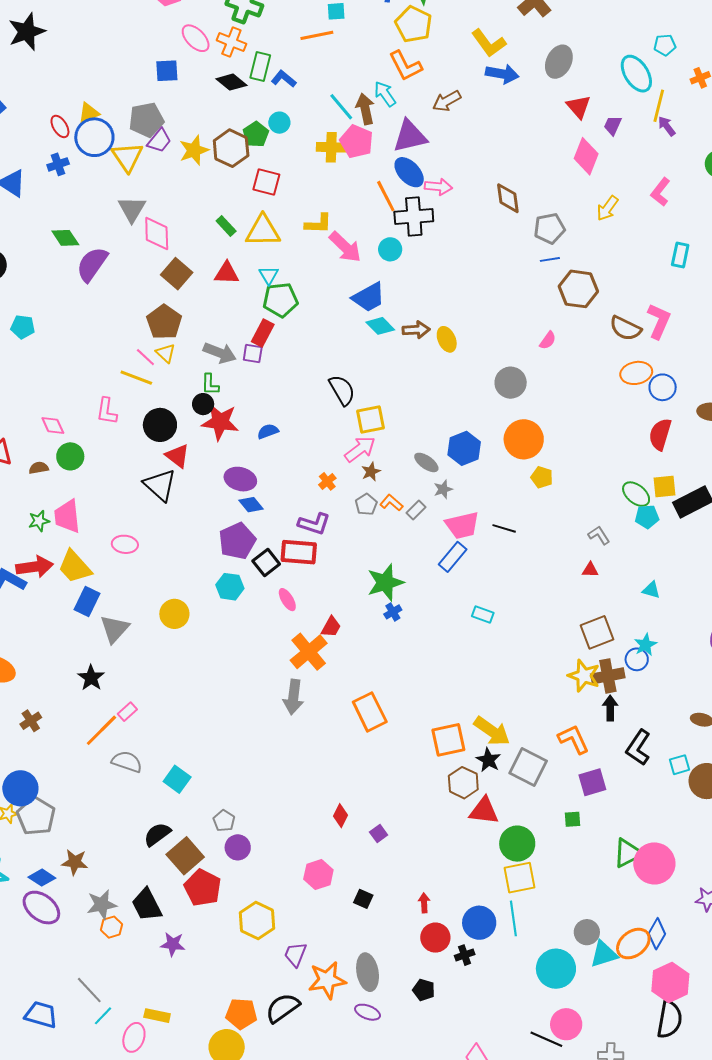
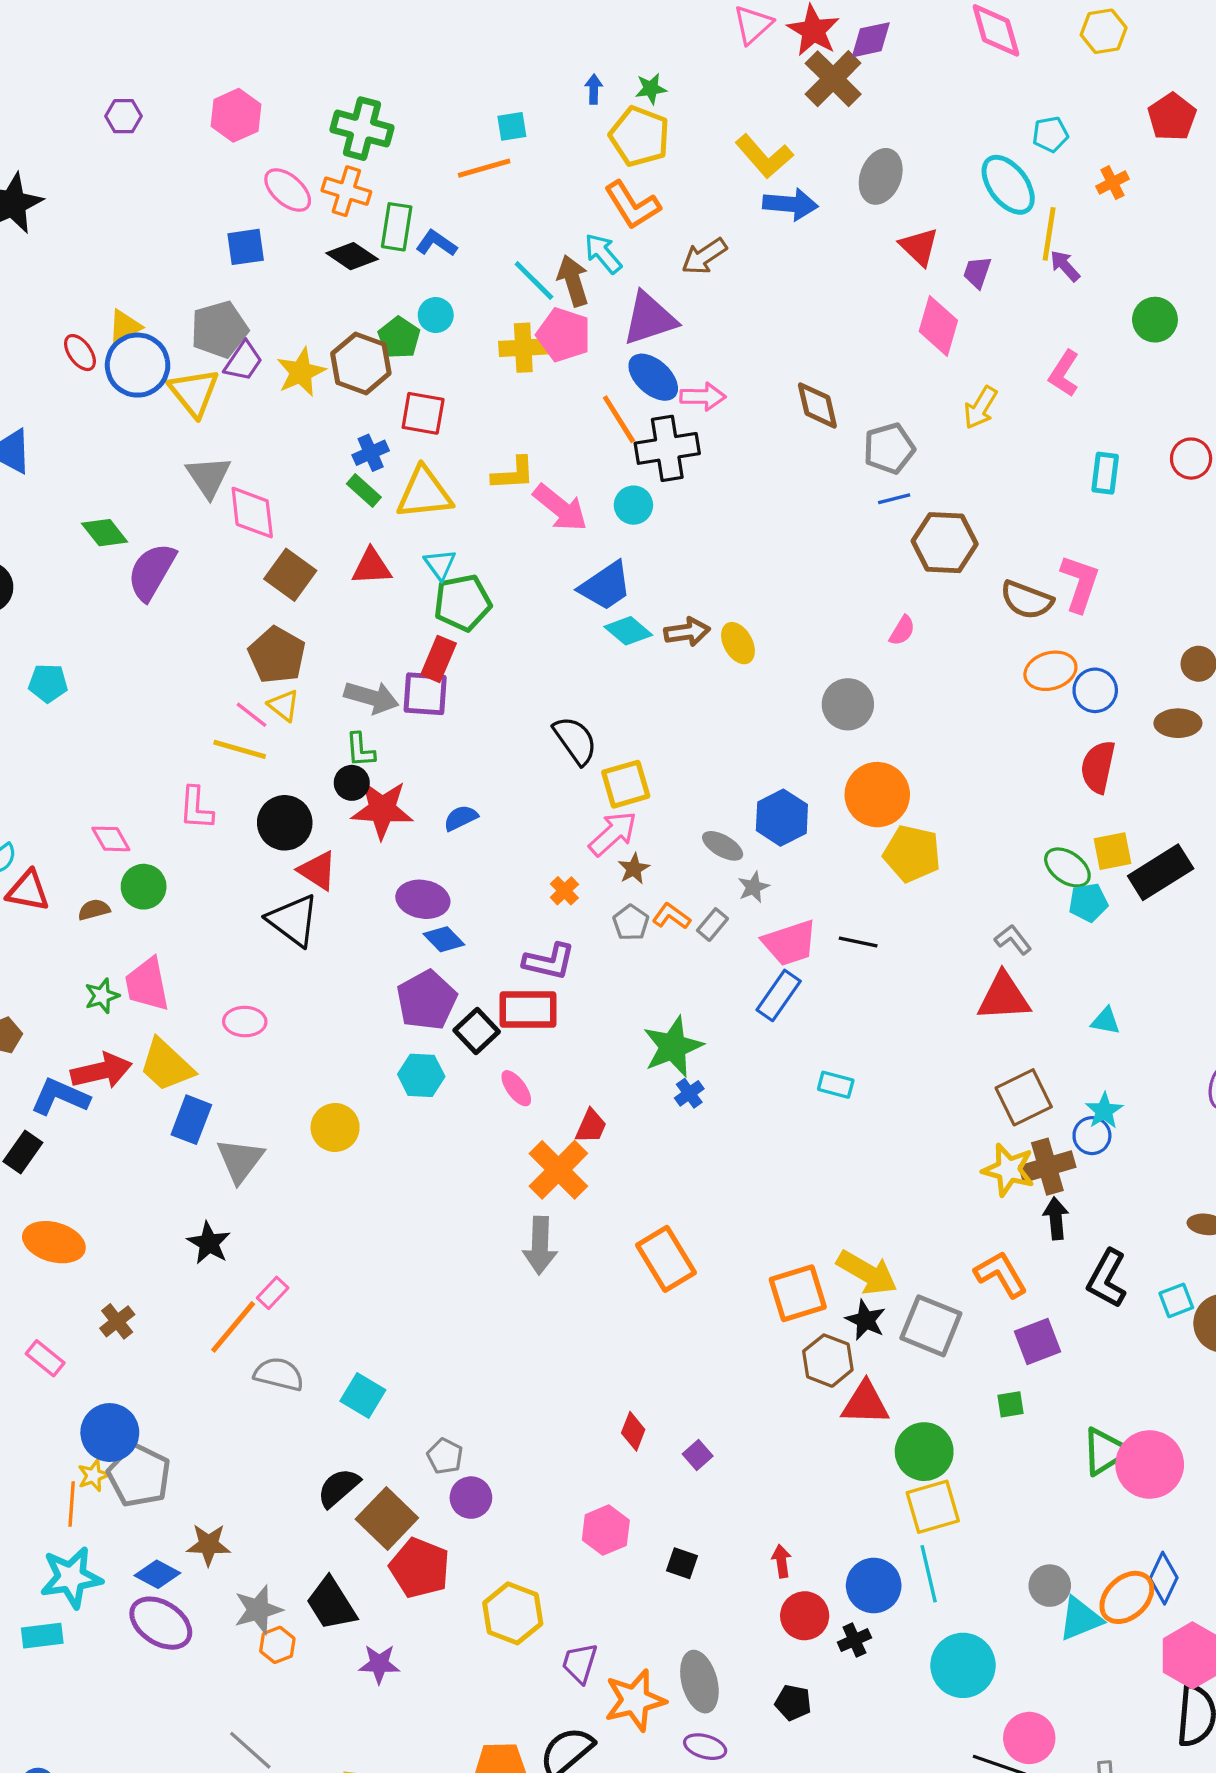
blue cross: (58, 164) -> (371, 453), moved
purple square: (253, 354) -> (425, 694), size x1.4
yellow pentagon: (542, 477) -> (912, 854), size x1.6
red triangle: (590, 570) -> (1004, 997), size x2.0
cyan circle: (556, 969) -> (963, 1665), moved

